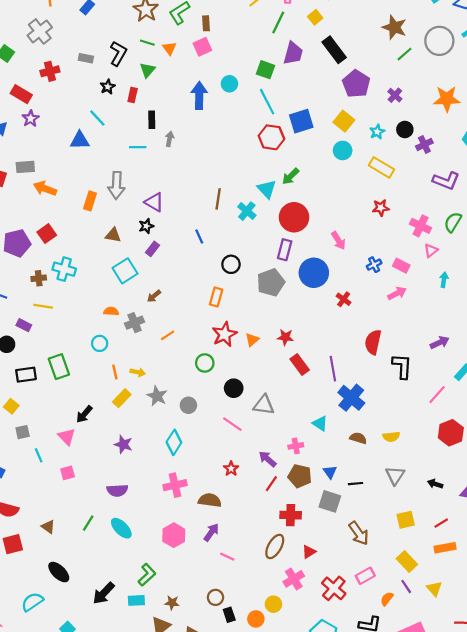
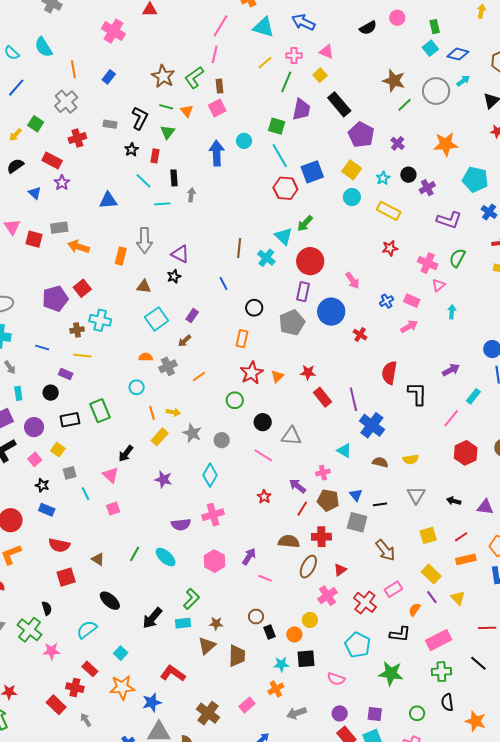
cyan line: (97, 118) -> (143, 181), moved
purple rectangle: (153, 249) -> (192, 316), moved
purple semicircle: (117, 490) -> (181, 524), moved
brown semicircle: (210, 500) -> (289, 541), moved

